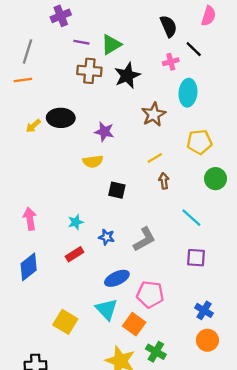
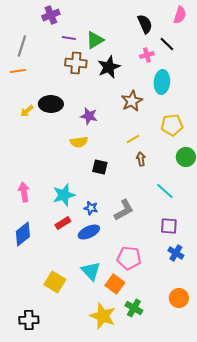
cyan star: (76, 222) -> (64, 195), size x1.6
blue ellipse: (117, 278) -> (89, 232), moved
blue cross: (204, 310) -> (176, 253), moved

